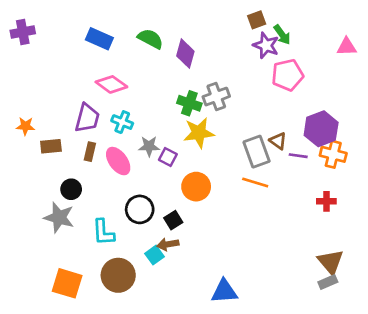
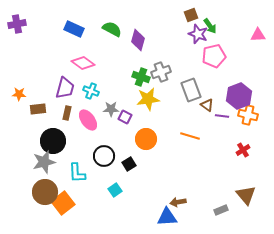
gray rectangle: (257, 152) -> (191, 90), moved
black circle: (71, 189) -> (53, 141), size x1.6
red cross: (326, 201) -> (243, 150), turned -32
gray star: (59, 217) -> (44, 162), turned -30
brown arrow: (168, 244) -> (178, 202), moved
brown circle: (118, 275) -> (45, 192), moved
gray rectangle: (328, 282) -> (221, 210), moved
orange square: (67, 283) -> (63, 203), moved, turned 35

